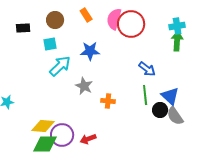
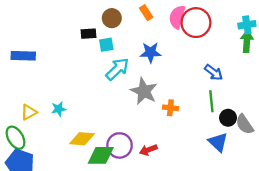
black rectangle: (23, 28) -> (89, 34), moved
gray star: (84, 86) -> (144, 91), size x1.4
blue triangle: (170, 96) -> (218, 142), moved
yellow diamond: (43, 126) -> (82, 139), moved

